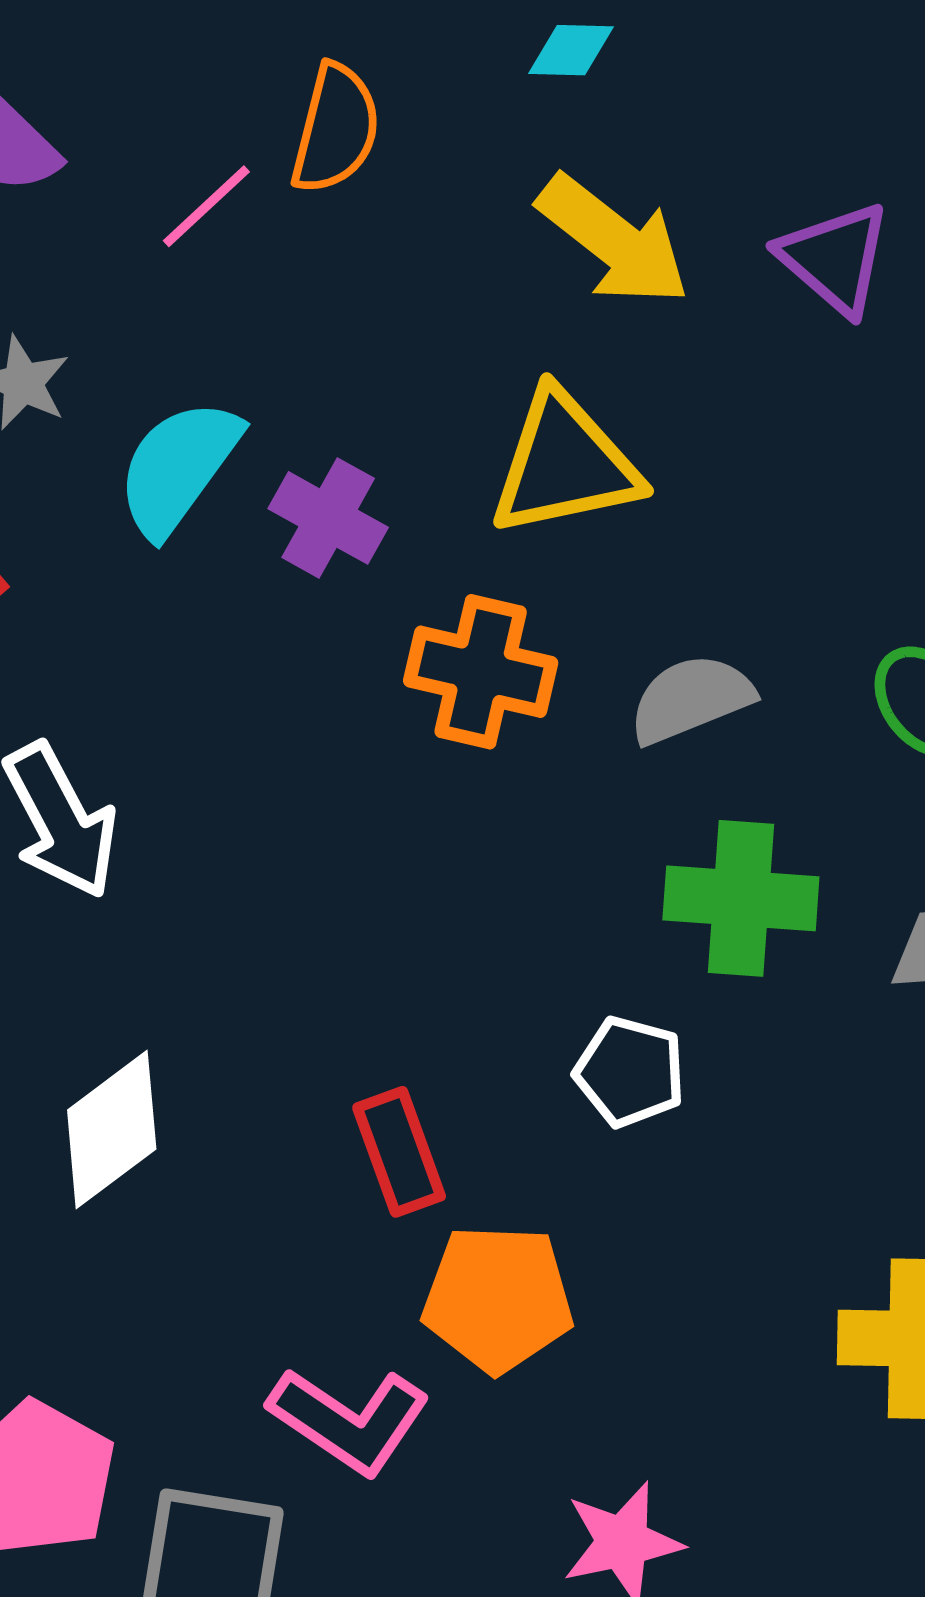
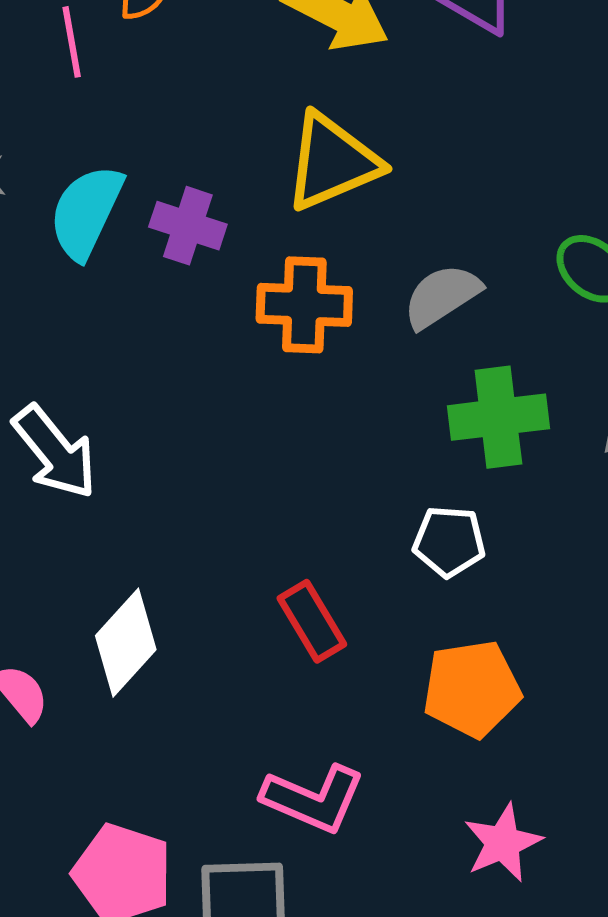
pink line: (206, 206) -> (72, 42), turned -46
orange pentagon: (498, 1298) -> (472, 689), moved

